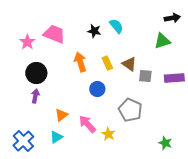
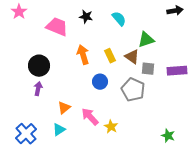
black star: (94, 31) -> (86, 17), moved
green triangle: (162, 41) -> (146, 40), moved
pink star: (27, 42) -> (19, 12), moved
gray pentagon: (130, 110) -> (133, 90), moved

